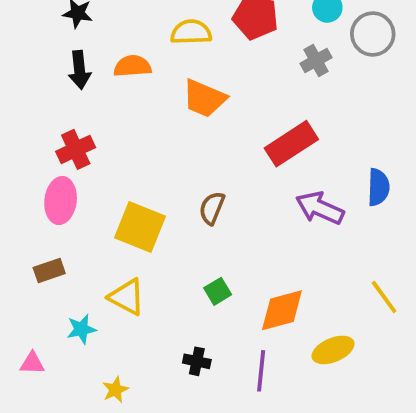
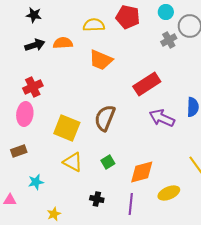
gray cross: (316, 60) -> (169, 40), moved
black arrow: (79, 70) -> (35, 45), turned -102
brown semicircle: (212, 208) -> (105, 118), size x1.5
yellow triangle: (127, 297) -> (73, 162), moved

